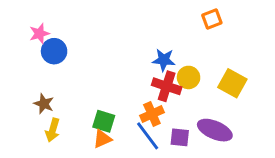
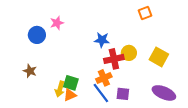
pink star: (39, 34) -> (57, 23), moved
blue star: (164, 60) -> (102, 40), moved
red cross: (167, 86) -> (114, 59), turned -30
yellow arrow: (53, 130) -> (60, 89), moved
purple ellipse: (215, 130) -> (164, 93), moved

